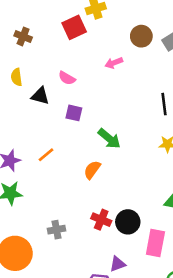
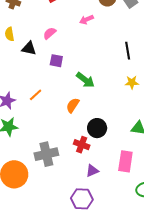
pink semicircle: (67, 78) -> (50, 33), turned 112
black circle: (128, 222) -> (97, 128), moved
gray cross: (56, 230) -> (46, 154), size x1.6
purple triangle: (118, 264) -> (92, 171), moved

